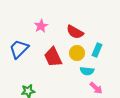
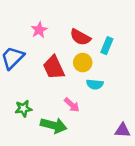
cyan rectangle: (97, 50) -> (107, 46), moved
pink arrow: (96, 88) -> (72, 105), moved

